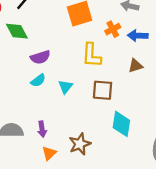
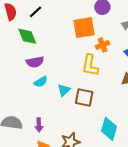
orange cross: (113, 29) -> (103, 45), moved
purple semicircle: (40, 57) -> (35, 62), moved
brown square: (103, 90) -> (84, 98), moved

